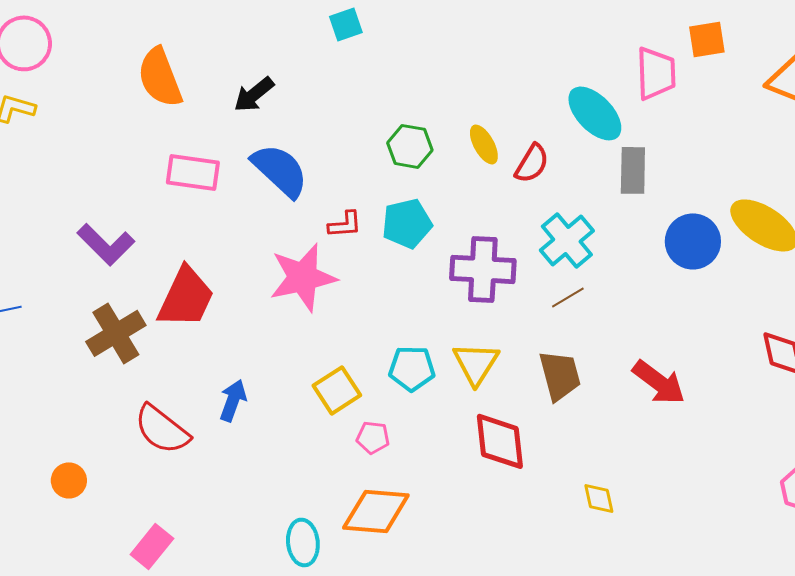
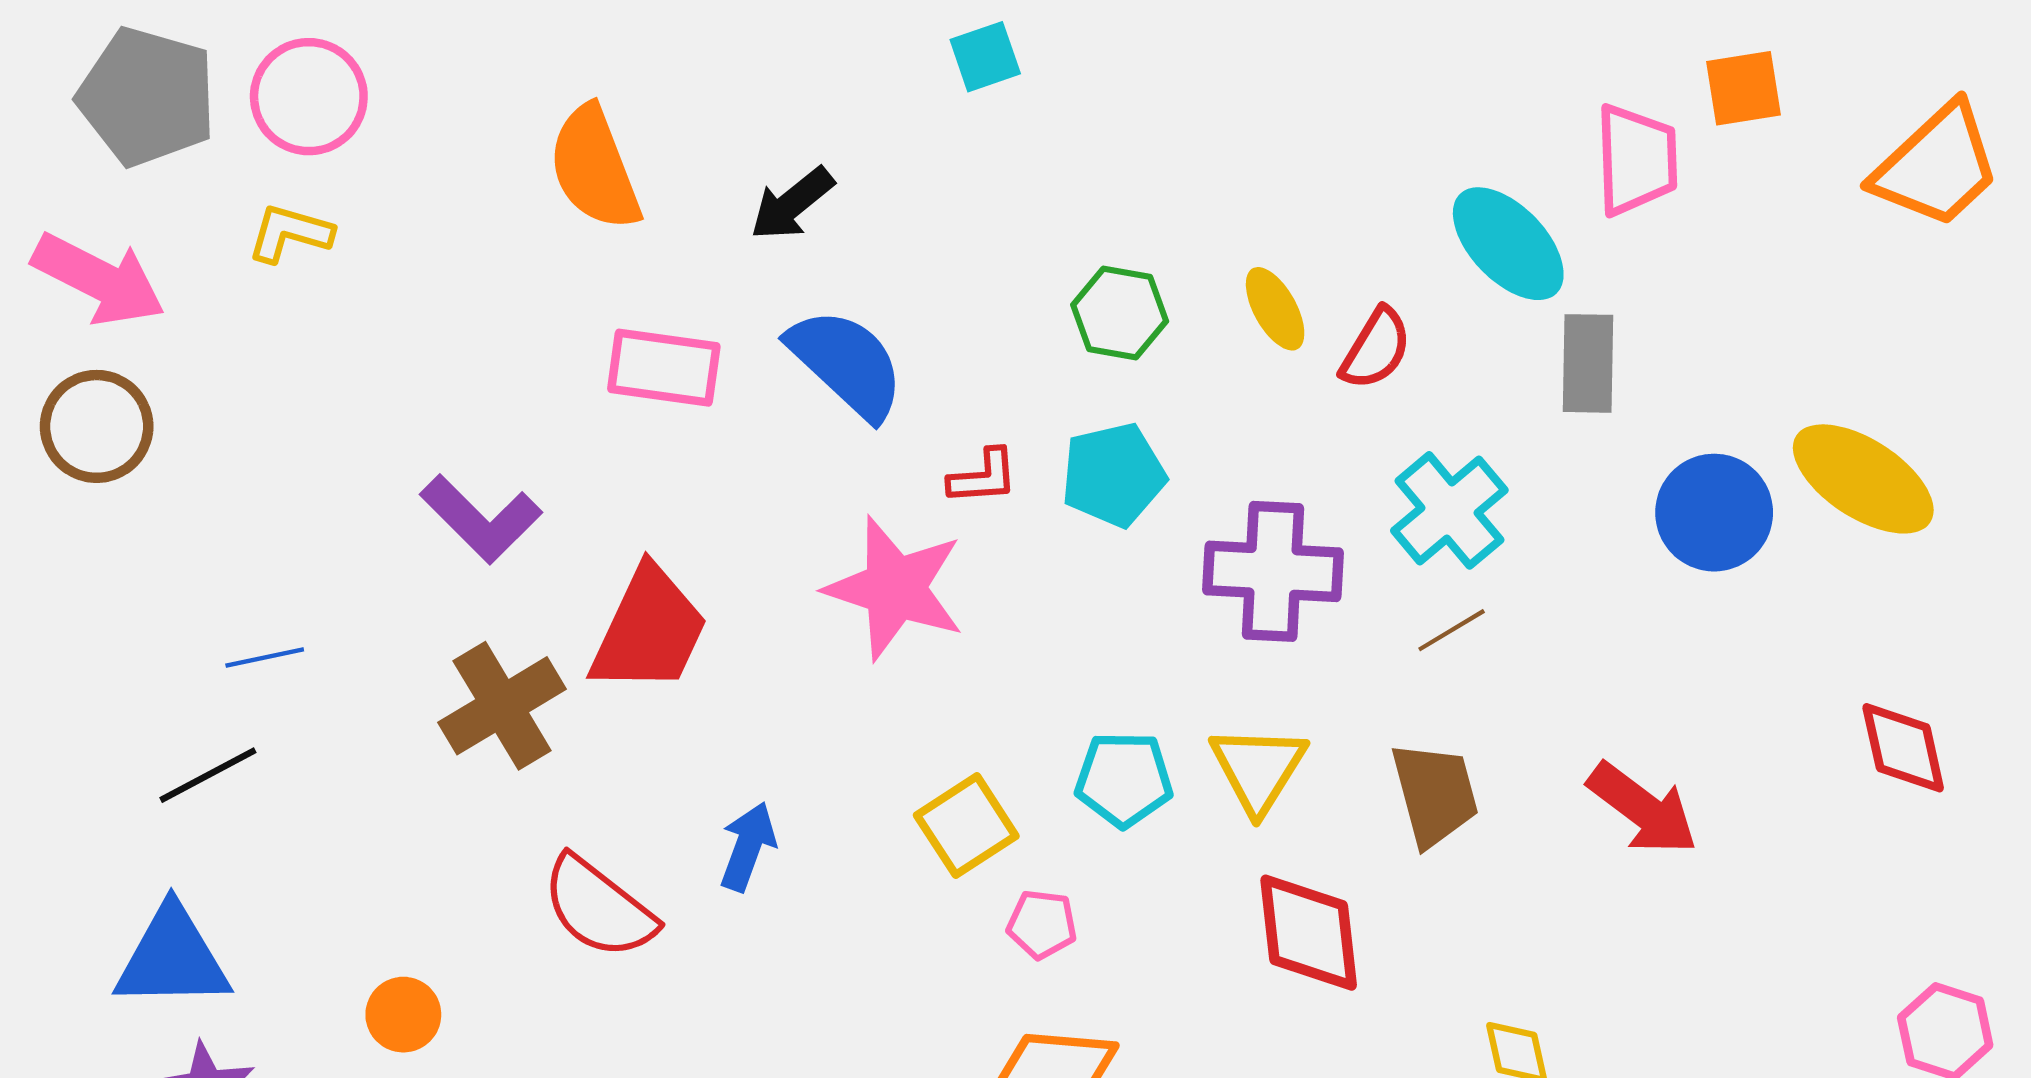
pink star: (303, 277) -> (895, 588), turned 30

